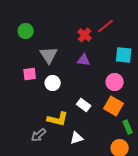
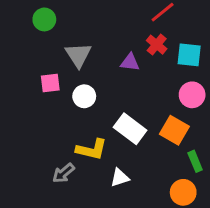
red cross: (85, 35) -> (157, 45), moved
pink circle: (115, 82) -> (192, 95), moved
white rectangle: (84, 105) -> (130, 129), size x1.5

